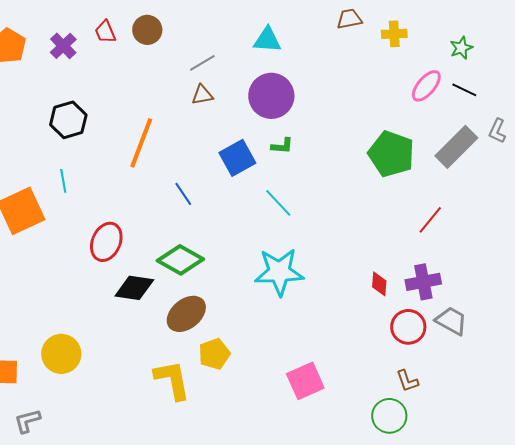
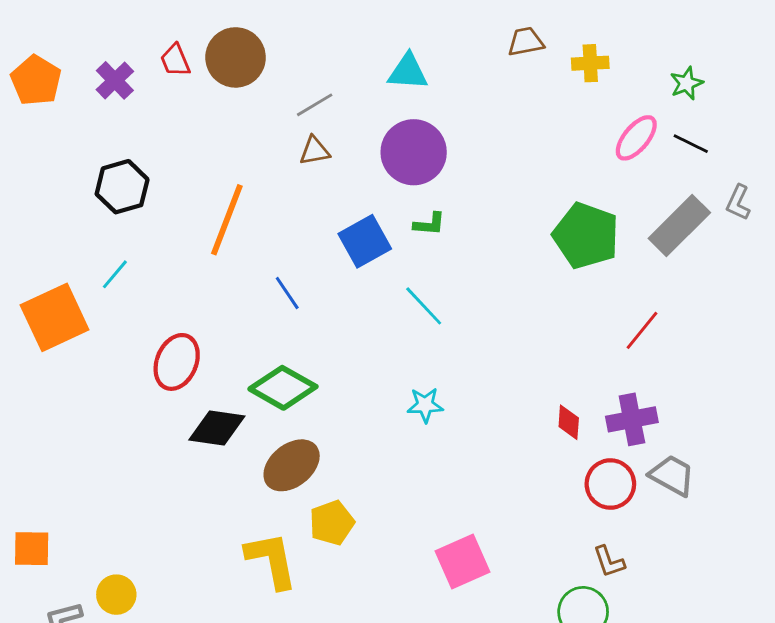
brown circle: (147, 30) -> (236, 57), size x1.4
cyan line: (63, 181) -> (115, 274), turned 50
cyan star: (279, 272) -> (425, 405), size x0.5
yellow circle: (61, 354) -> (116, 595), moved, size x0.7

